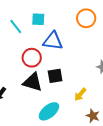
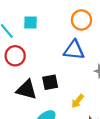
blue triangle: (53, 41) -> (74, 50), moved
red circle: (32, 58) -> (15, 56), moved

